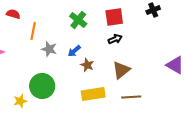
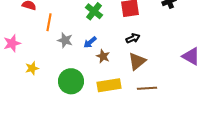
black arrow: (115, 39) -> (133, 38), moved
green circle: (42, 86) -> (71, 81), moved
yellow star: (20, 101) -> (32, 68), moved

